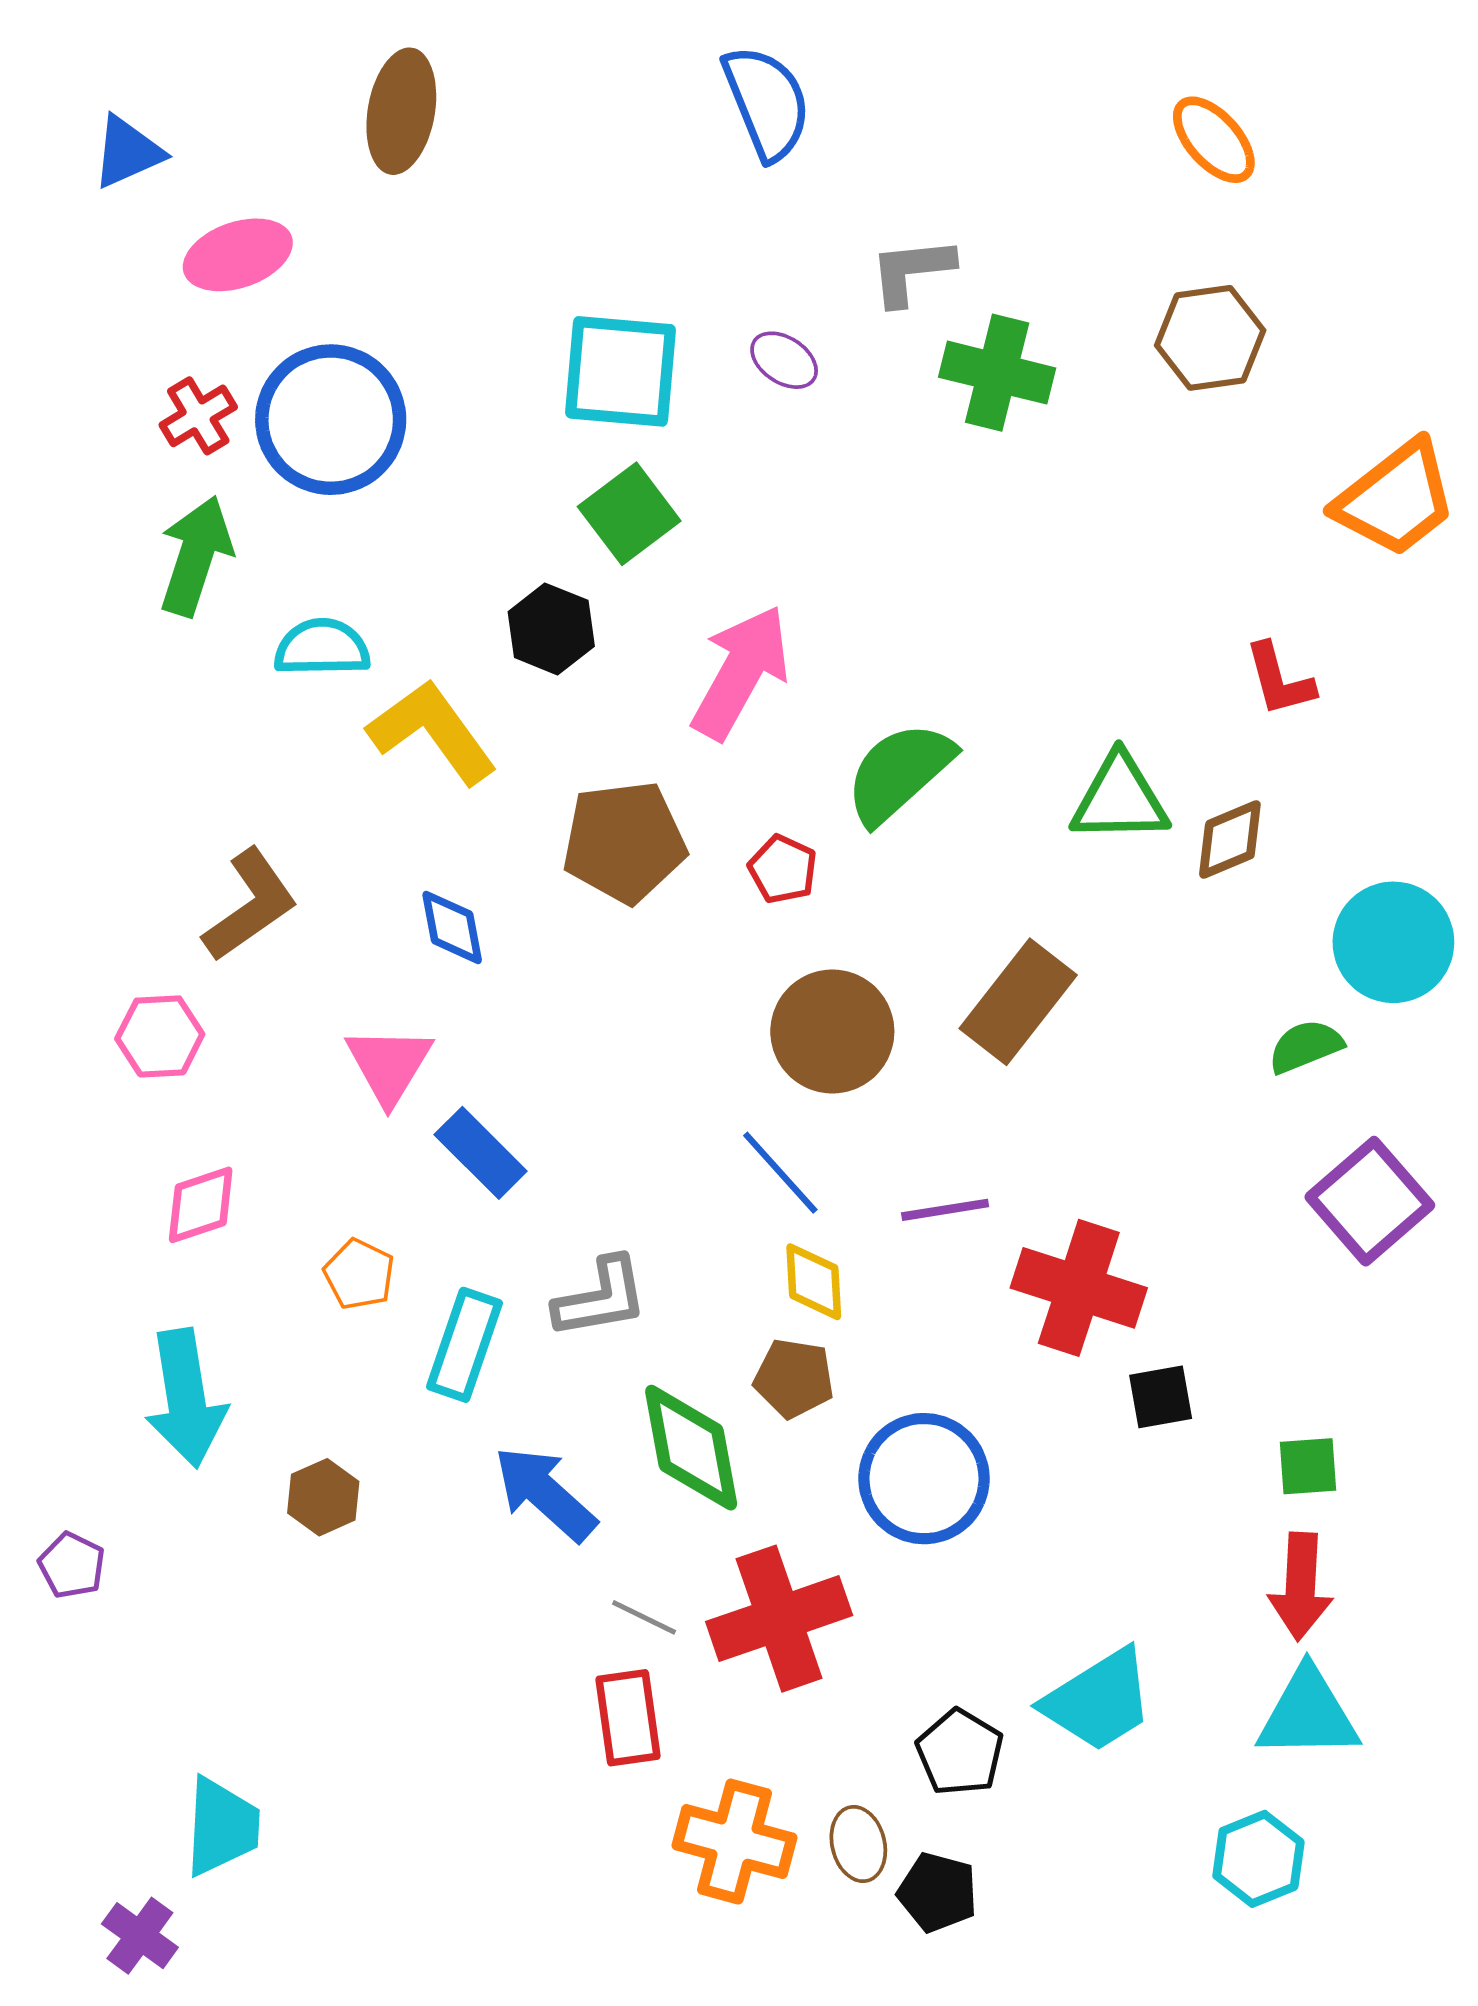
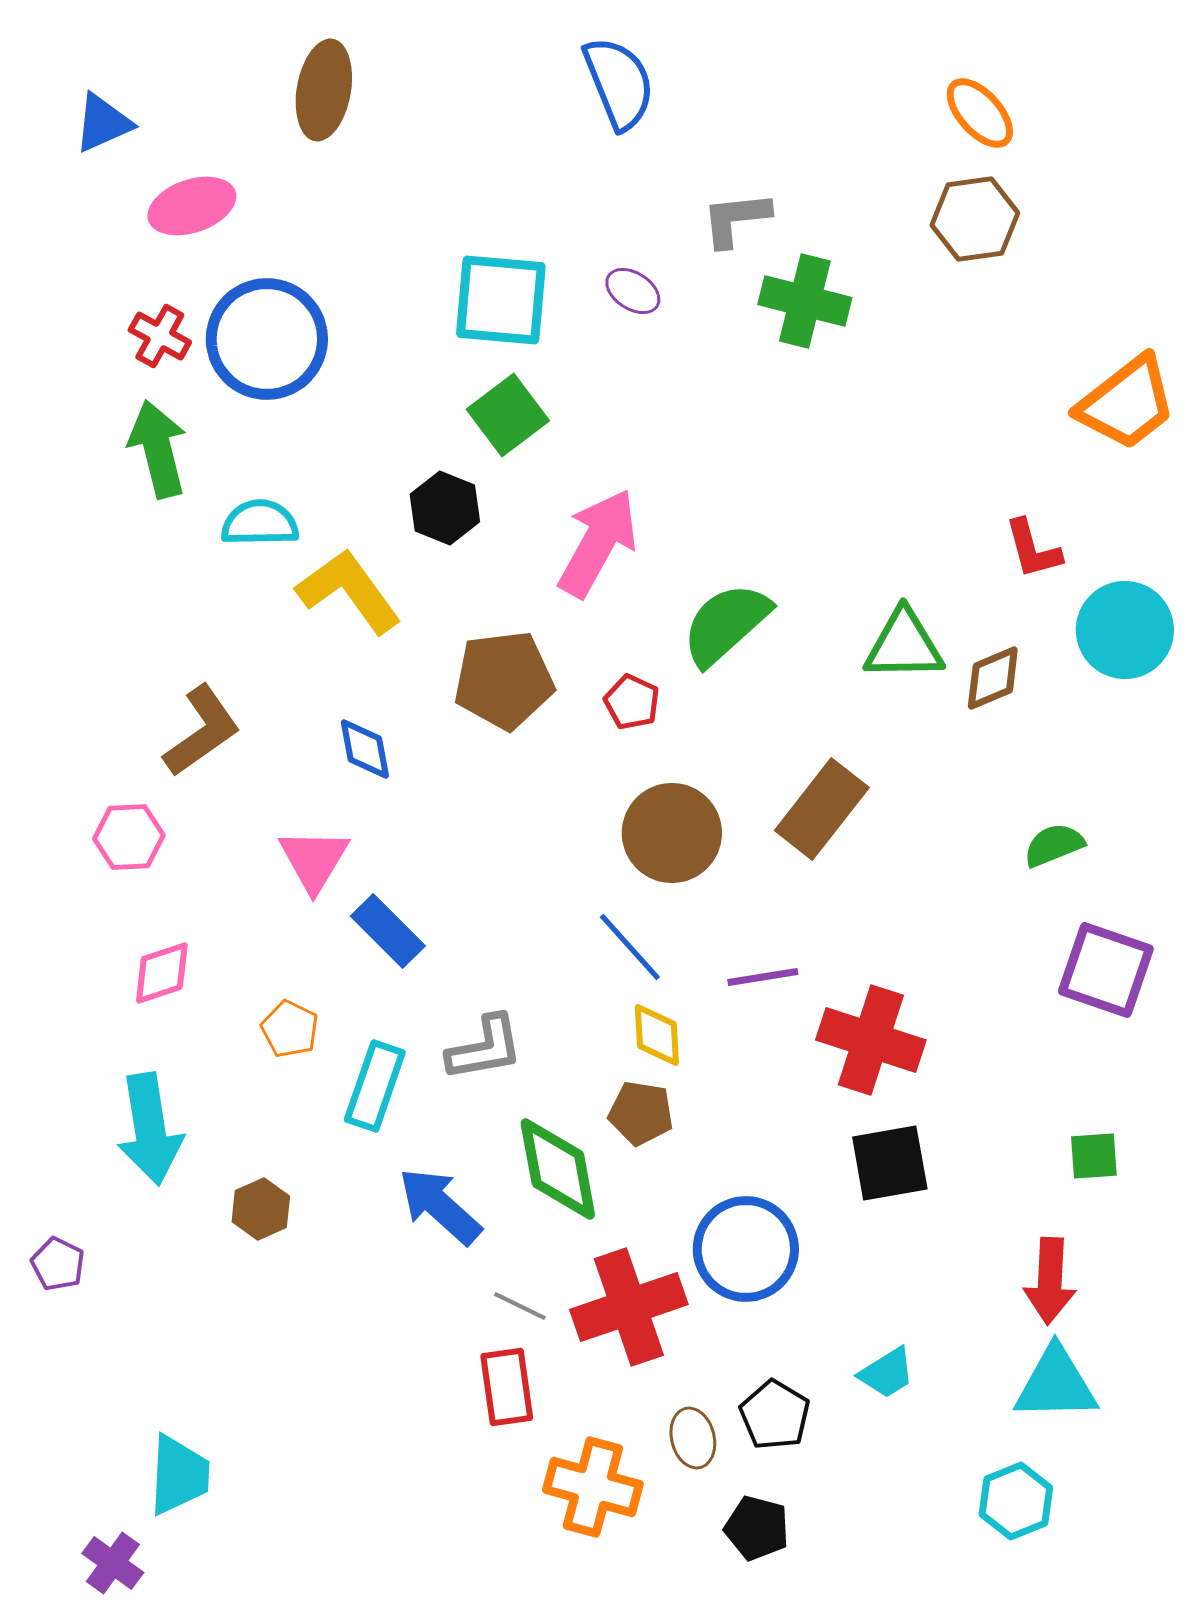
brown hexagon: (1210, 338) -> (975, 219), moved
red cross: (198, 416) -> (160, 336), turned -30
green arrow: (196, 556) -> (158, 449), turned -32
cyan circle: (1393, 942) -> (1125, 630), moved
purple square: (1370, 1201) -> (1106, 970), turned -30
black square: (1161, 1397) -> (890, 1163), moved, size x1.5
green square: (1308, 1466) -> (1094, 1156), moved
blue circle: (924, 1479) -> (746, 1249), moved
cyan trapezoid: (1099, 1700) -> (887, 1373), size x0.6
brown ellipse: (858, 1844) -> (693, 1438), moved

